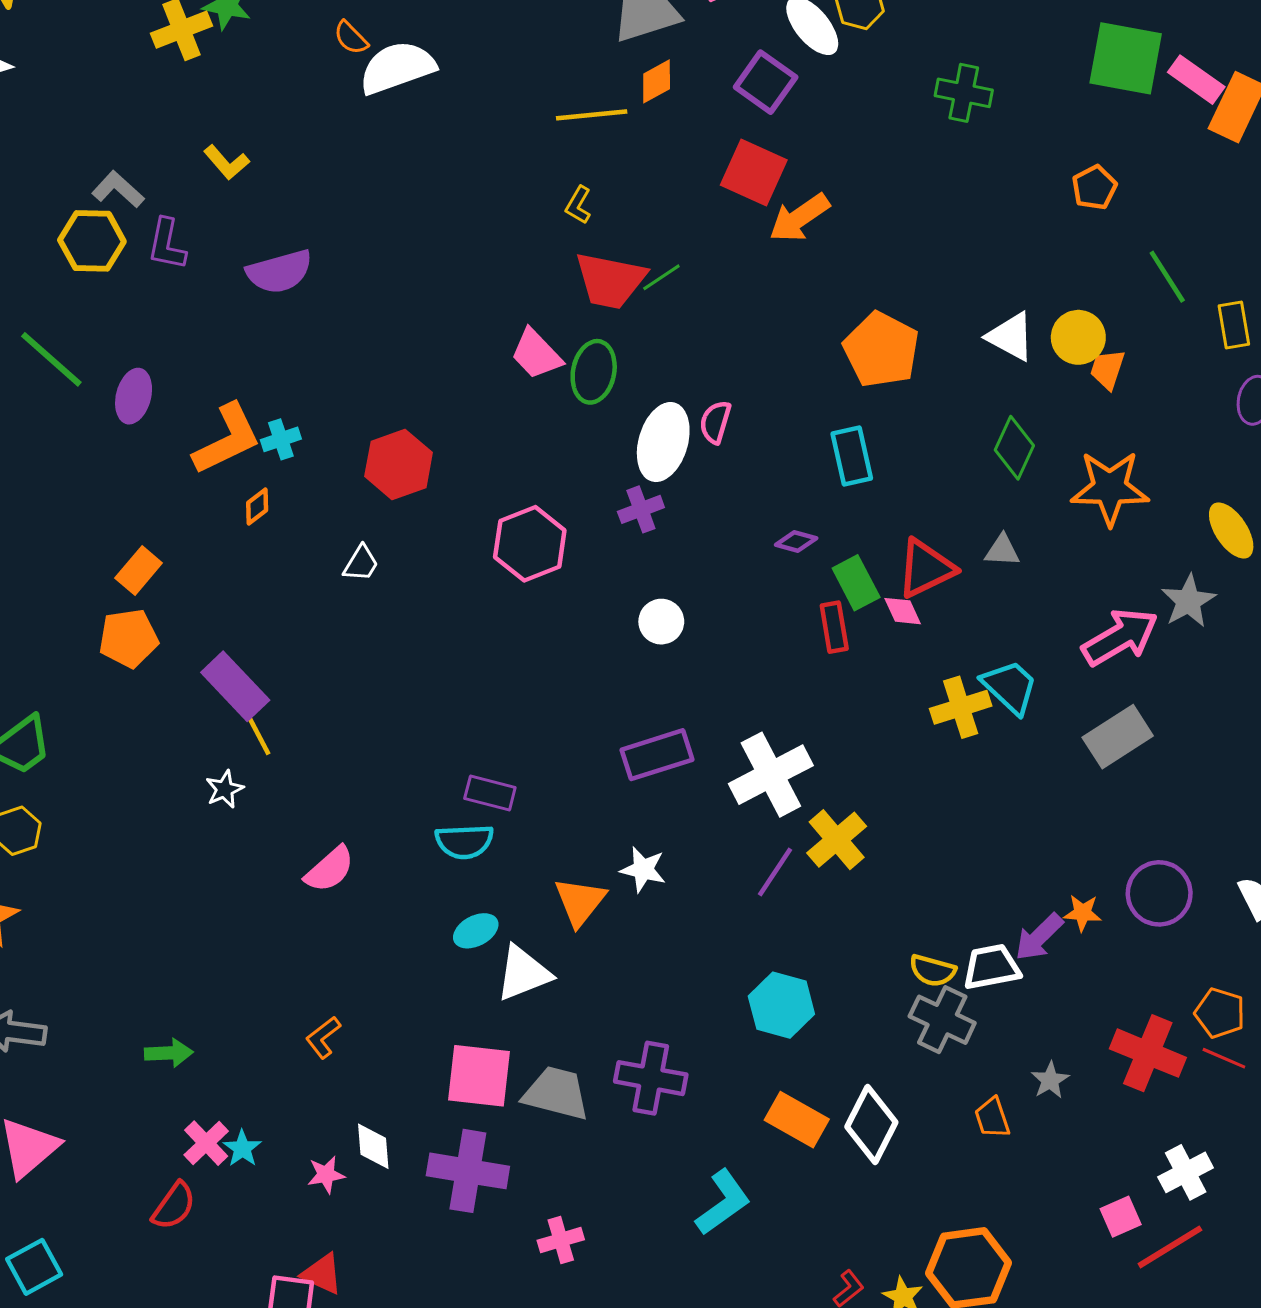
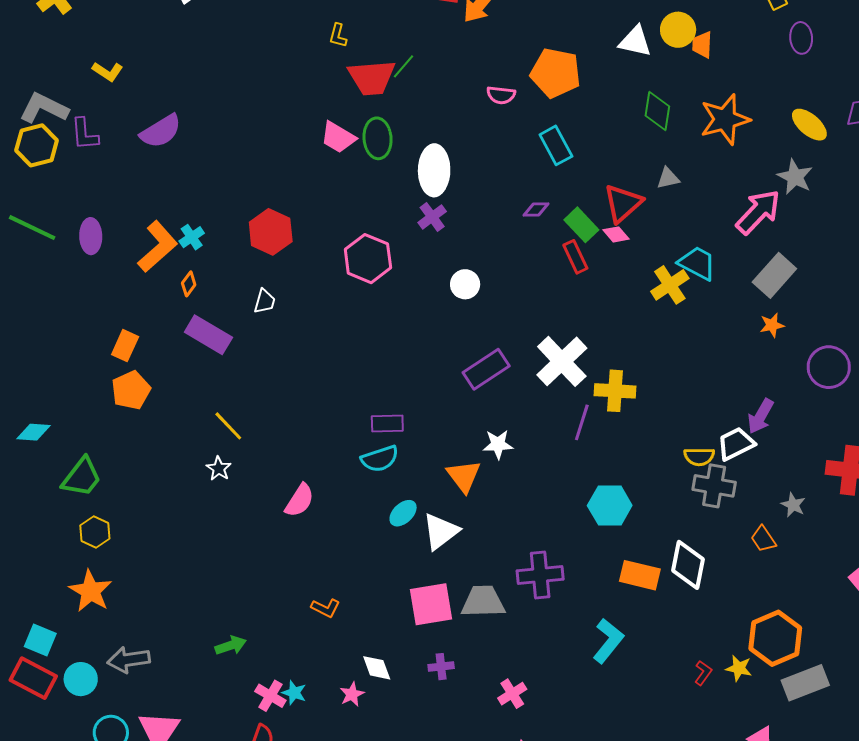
gray L-shape: (118, 189) -> (44, 108), size x1.4
pink semicircle: (715, 422) -> (501, 95), moved, turned -84
purple rectangle: (235, 686) -> (208, 335), moved
yellow cross: (837, 840) -> (615, 391), turned -30
orange star: (1082, 913) -> (772, 325), moved
orange L-shape: (323, 1037) -> (326, 608), turned -100
purple cross: (468, 1171) -> (441, 667), size x0.5

